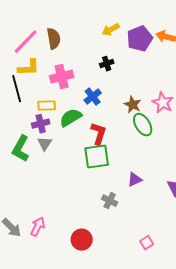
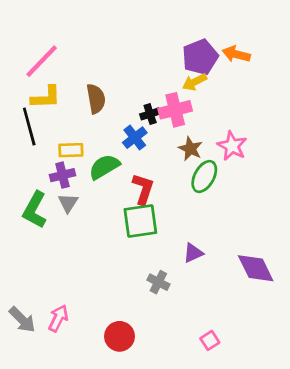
yellow arrow: (111, 30) -> (195, 82), moved
brown semicircle: (54, 39) -> (96, 99), moved
black cross: (107, 64) -> (150, 114), moved
pink cross: (62, 77) -> (175, 110), moved
green ellipse: (143, 125) -> (204, 176), turned 60

